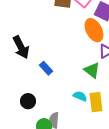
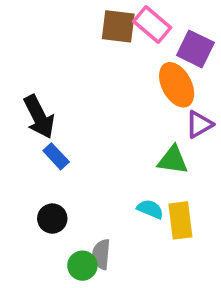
blue rectangle: (46, 68) -> (56, 156), moved
green triangle: (92, 70) -> (173, 160), turned -30

